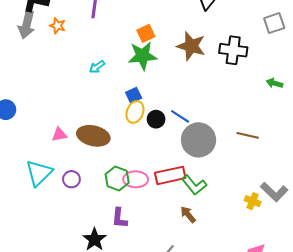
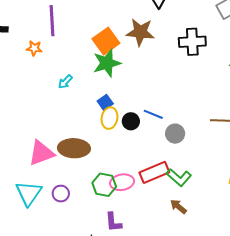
orange star: (58, 26) -> (34, 48), moved
orange square: (146, 33) -> (106, 41), size x1.5
brown star: (191, 46) -> (140, 32), moved
pink triangle: (59, 135) -> (41, 153), size x1.8
gray circle: (199, 140) -> (175, 134), size x0.6

